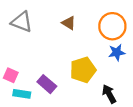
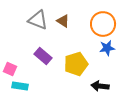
gray triangle: (22, 22) -> (38, 20), moved
purple rectangle: (47, 84) -> (43, 56), moved
black arrow: (109, 94) -> (100, 86), turned -54

